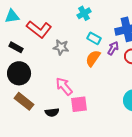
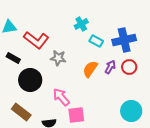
cyan rectangle: (94, 38) -> (96, 41), moved
purple arrow: (113, 48) -> (110, 67), moved
black circle: (19, 73) -> (30, 80), moved

